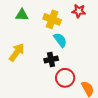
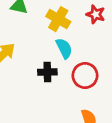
red circle: (65, 78) -> (85, 76), moved

